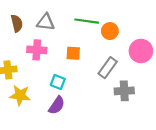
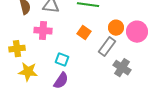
orange circle: (110, 31) -> (116, 28), moved
orange square: (73, 53) -> (84, 33), moved, turned 32
gray cross: (124, 91) -> (122, 68), turned 36

